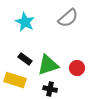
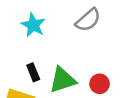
black rectangle: (25, 59) -> (33, 72), turned 32

